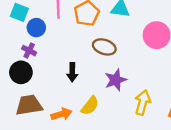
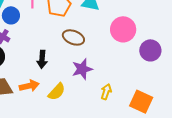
yellow arrow: (143, 102) -> (106, 92), size x0.7
orange arrow: (61, 114) -> (29, 86), moved

